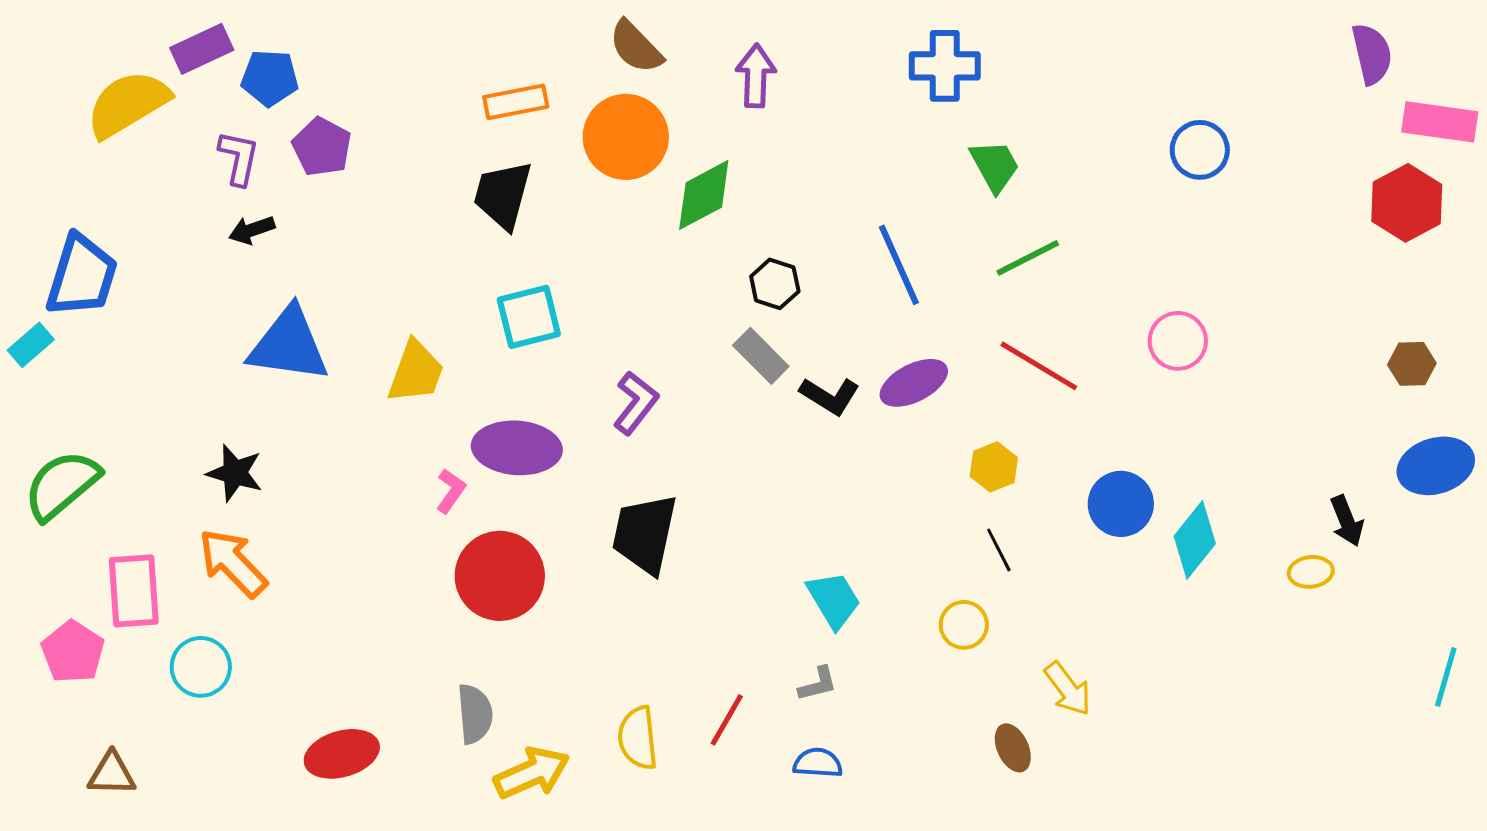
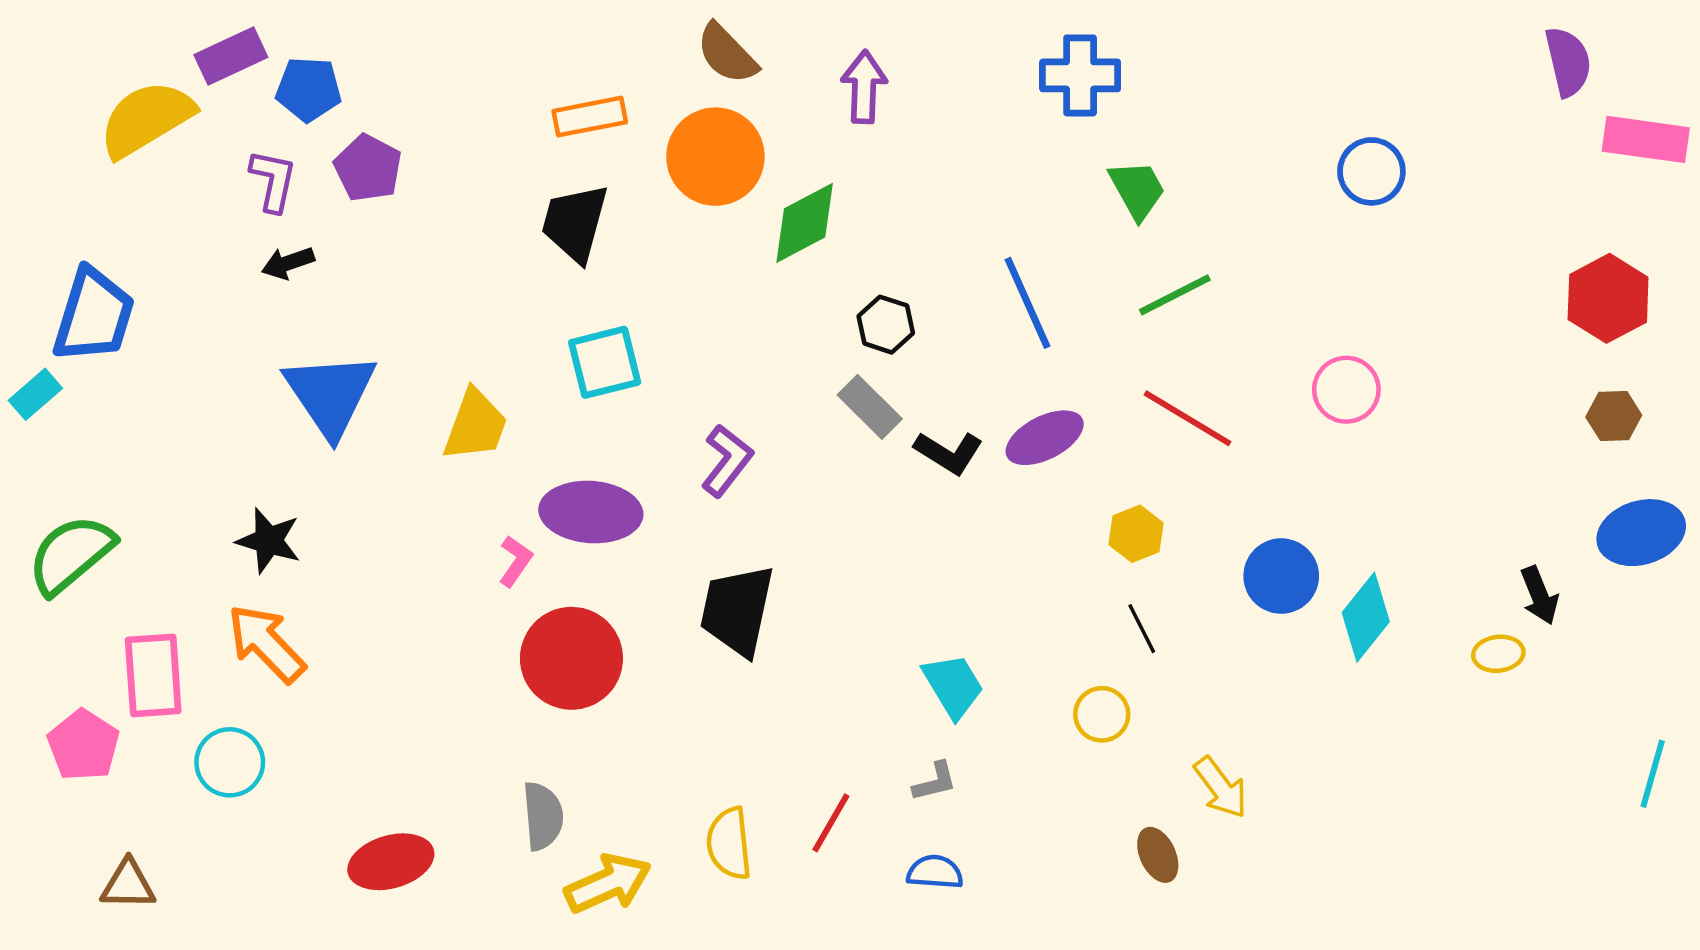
red hexagon: (1407, 203) -> (1608, 298), moved
blue triangle: (289, 345) -> (330, 394), turned 48

